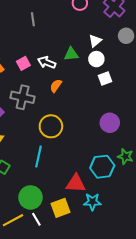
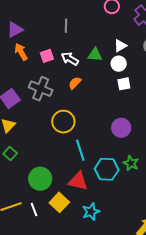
gray line: (33, 19) -> (66, 26), moved
cyan line: (38, 157) -> (80, 150), moved, turned -40
green circle: (31, 197) -> (40, 179), moved
cyan star: (92, 202) -> (91, 212), moved, turned -30
yellow square: (60, 208) -> (59, 202), turned -36

